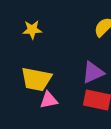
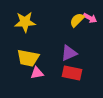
yellow star: (32, 30) -> (25, 22), size x1.5

